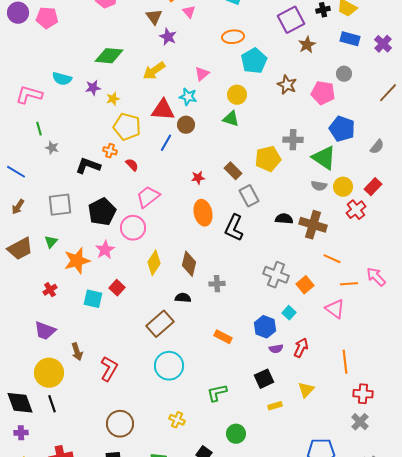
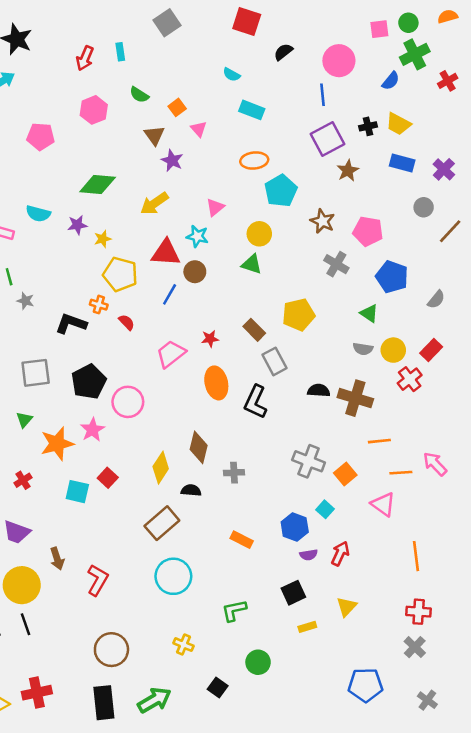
pink pentagon: (47, 18) -> (41, 136), moved
gray circle: (344, 74) -> (424, 207), moved
gray cross: (293, 140) -> (336, 264), moved, turned 30
green triangle: (324, 158) -> (369, 313), size x0.6
pink trapezoid: (148, 197) -> (171, 354), moved
orange line: (332, 259) -> (379, 441), turned -30
yellow diamond: (154, 263) -> (161, 468), moved
orange line: (345, 362) -> (416, 556), moved

